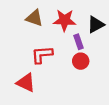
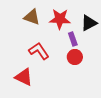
red L-shape: (42, 55) -> (39, 51), turned 60

